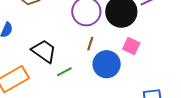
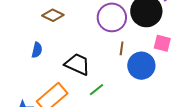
green line: (64, 72) -> (96, 90), moved

